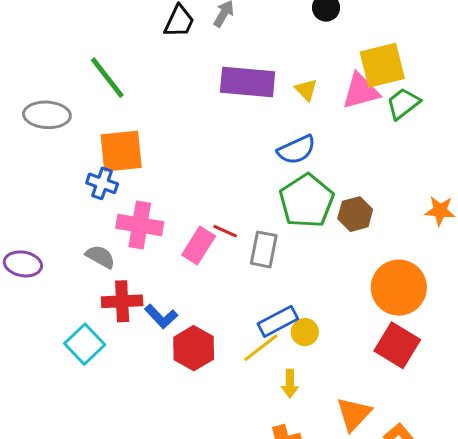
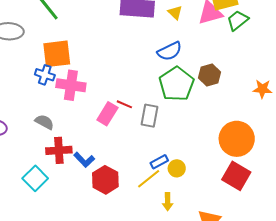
brown hexagon: (355, 214) -> (209, 75), moved
pink cross: (140, 225) -> (71, 85), moved
blue rectangle: (278, 321) -> (159, 162), size x0.7

